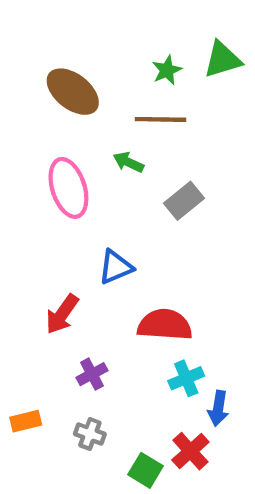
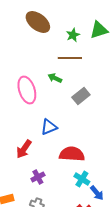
brown ellipse: (73, 92) -> (38, 22), moved
cyan cross: (186, 378) -> (82, 179), turned -35
blue arrow: (218, 408) -> (97, 193), turned -49

